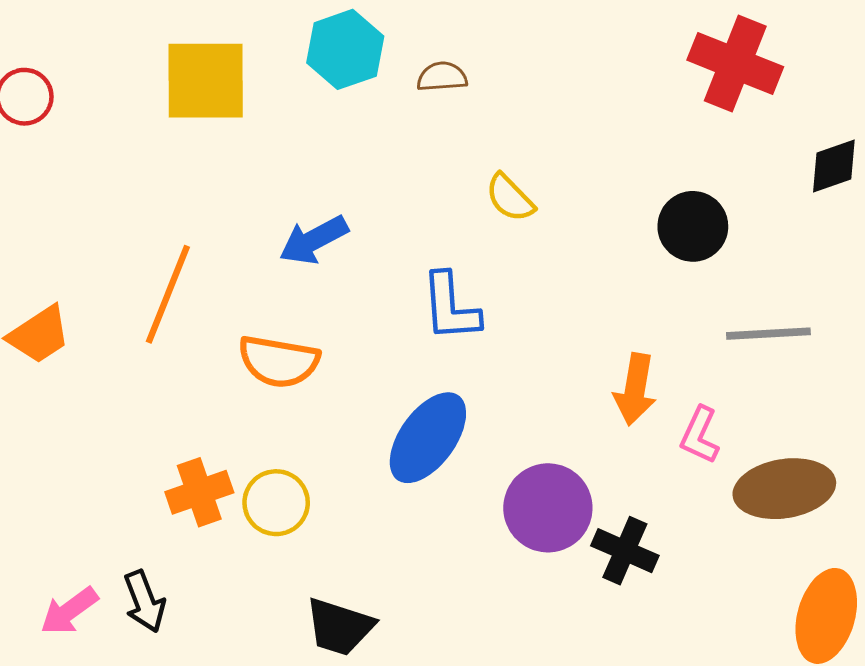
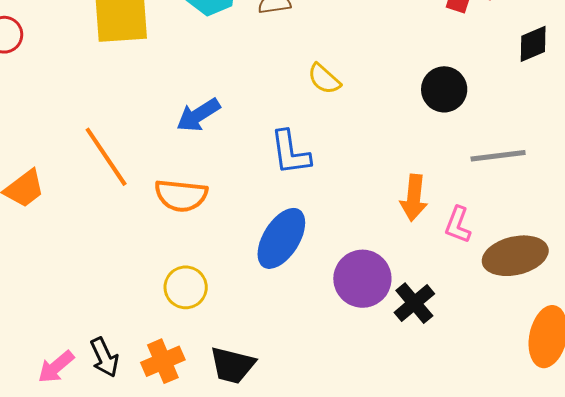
orange line: (168, 294) -> (106, 157), turned -52
orange cross: (199, 492) -> (163, 361), moved
black cross: (625, 551) -> (414, 303), turned 30

